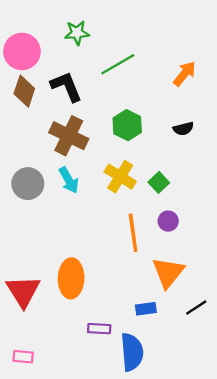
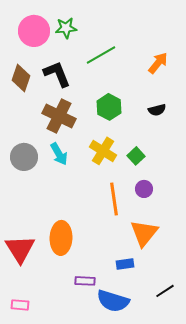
pink circle: (22, 51) -> (34, 31), moved
black line: (196, 308) -> (165, 291), moved
blue semicircle: (132, 352) -> (113, 301), turned 112

